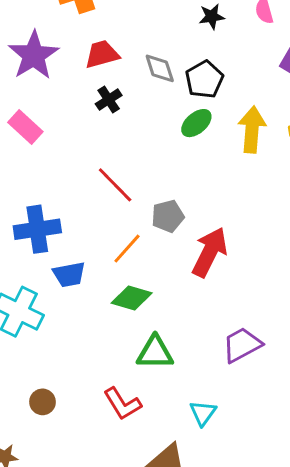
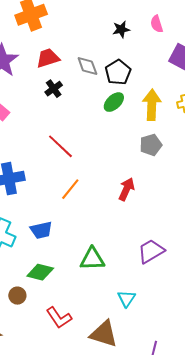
gray pentagon: (168, 216) -> (151, 145), moved
red arrow: (210, 252) -> (126, 189), size x0.7
blue trapezoid: (69, 274) -> (41, 230), moved
green diamond: (132, 298) -> (40, 272), moved
red L-shape: (122, 404) -> (59, 318), moved

